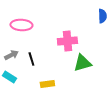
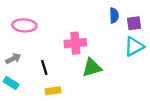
black line: (31, 59) -> (44, 67), moved

